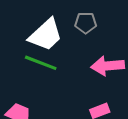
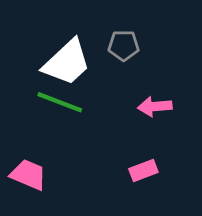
pink arrow: (108, 66) -> (155, 107), size x0.7

